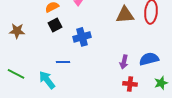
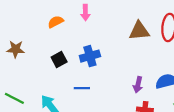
black square: (55, 25) -> (59, 60), moved
blue line: (63, 62) -> (82, 88), moved

